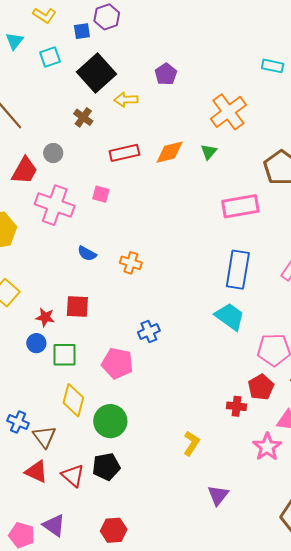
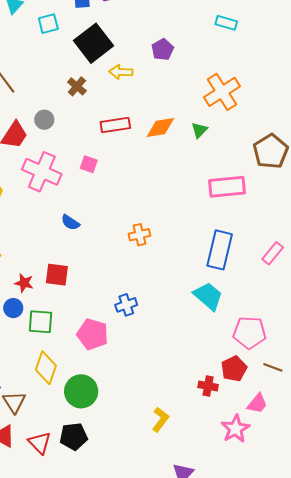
cyan rectangle: (273, 66) -> (226, 23), moved
orange cross: (131, 263) -> (139, 235), moved, turned -35

